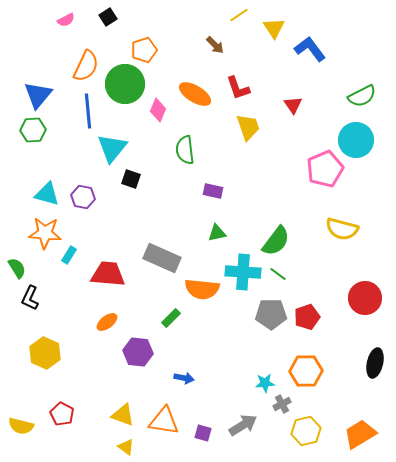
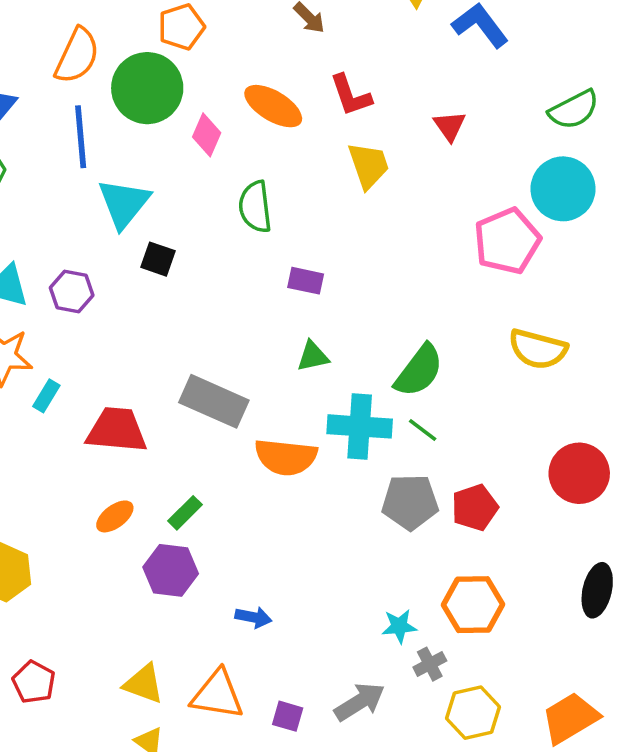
green rectangle: (171, 318) -> (185, 513), moved

